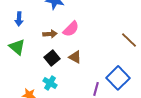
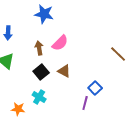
brown arrow: (50, 34) -> (39, 48), turned -96
blue square: (118, 78) -> (95, 88), moved, size x0.6

